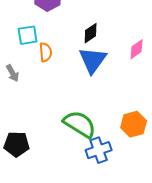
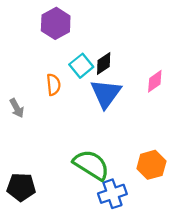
cyan square: (28, 35) -> (81, 66), moved, turned -30

